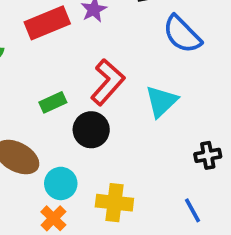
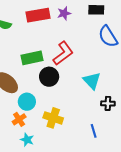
cyan triangle: (161, 101) -> (92, 81), moved, turned -42
green rectangle: (53, 102) -> (32, 58), size x1.5

